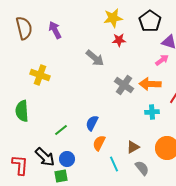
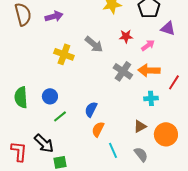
purple arrow: (55, 30) -> (54, 16), turned 102
red star: (119, 40) -> (126, 36), moved
pink arrow: (162, 60) -> (148, 45), moved
yellow cross: (40, 75) -> (64, 54), moved
brown triangle: (133, 147) -> (140, 126), moved
blue circle: (67, 159) -> (50, 96), moved

